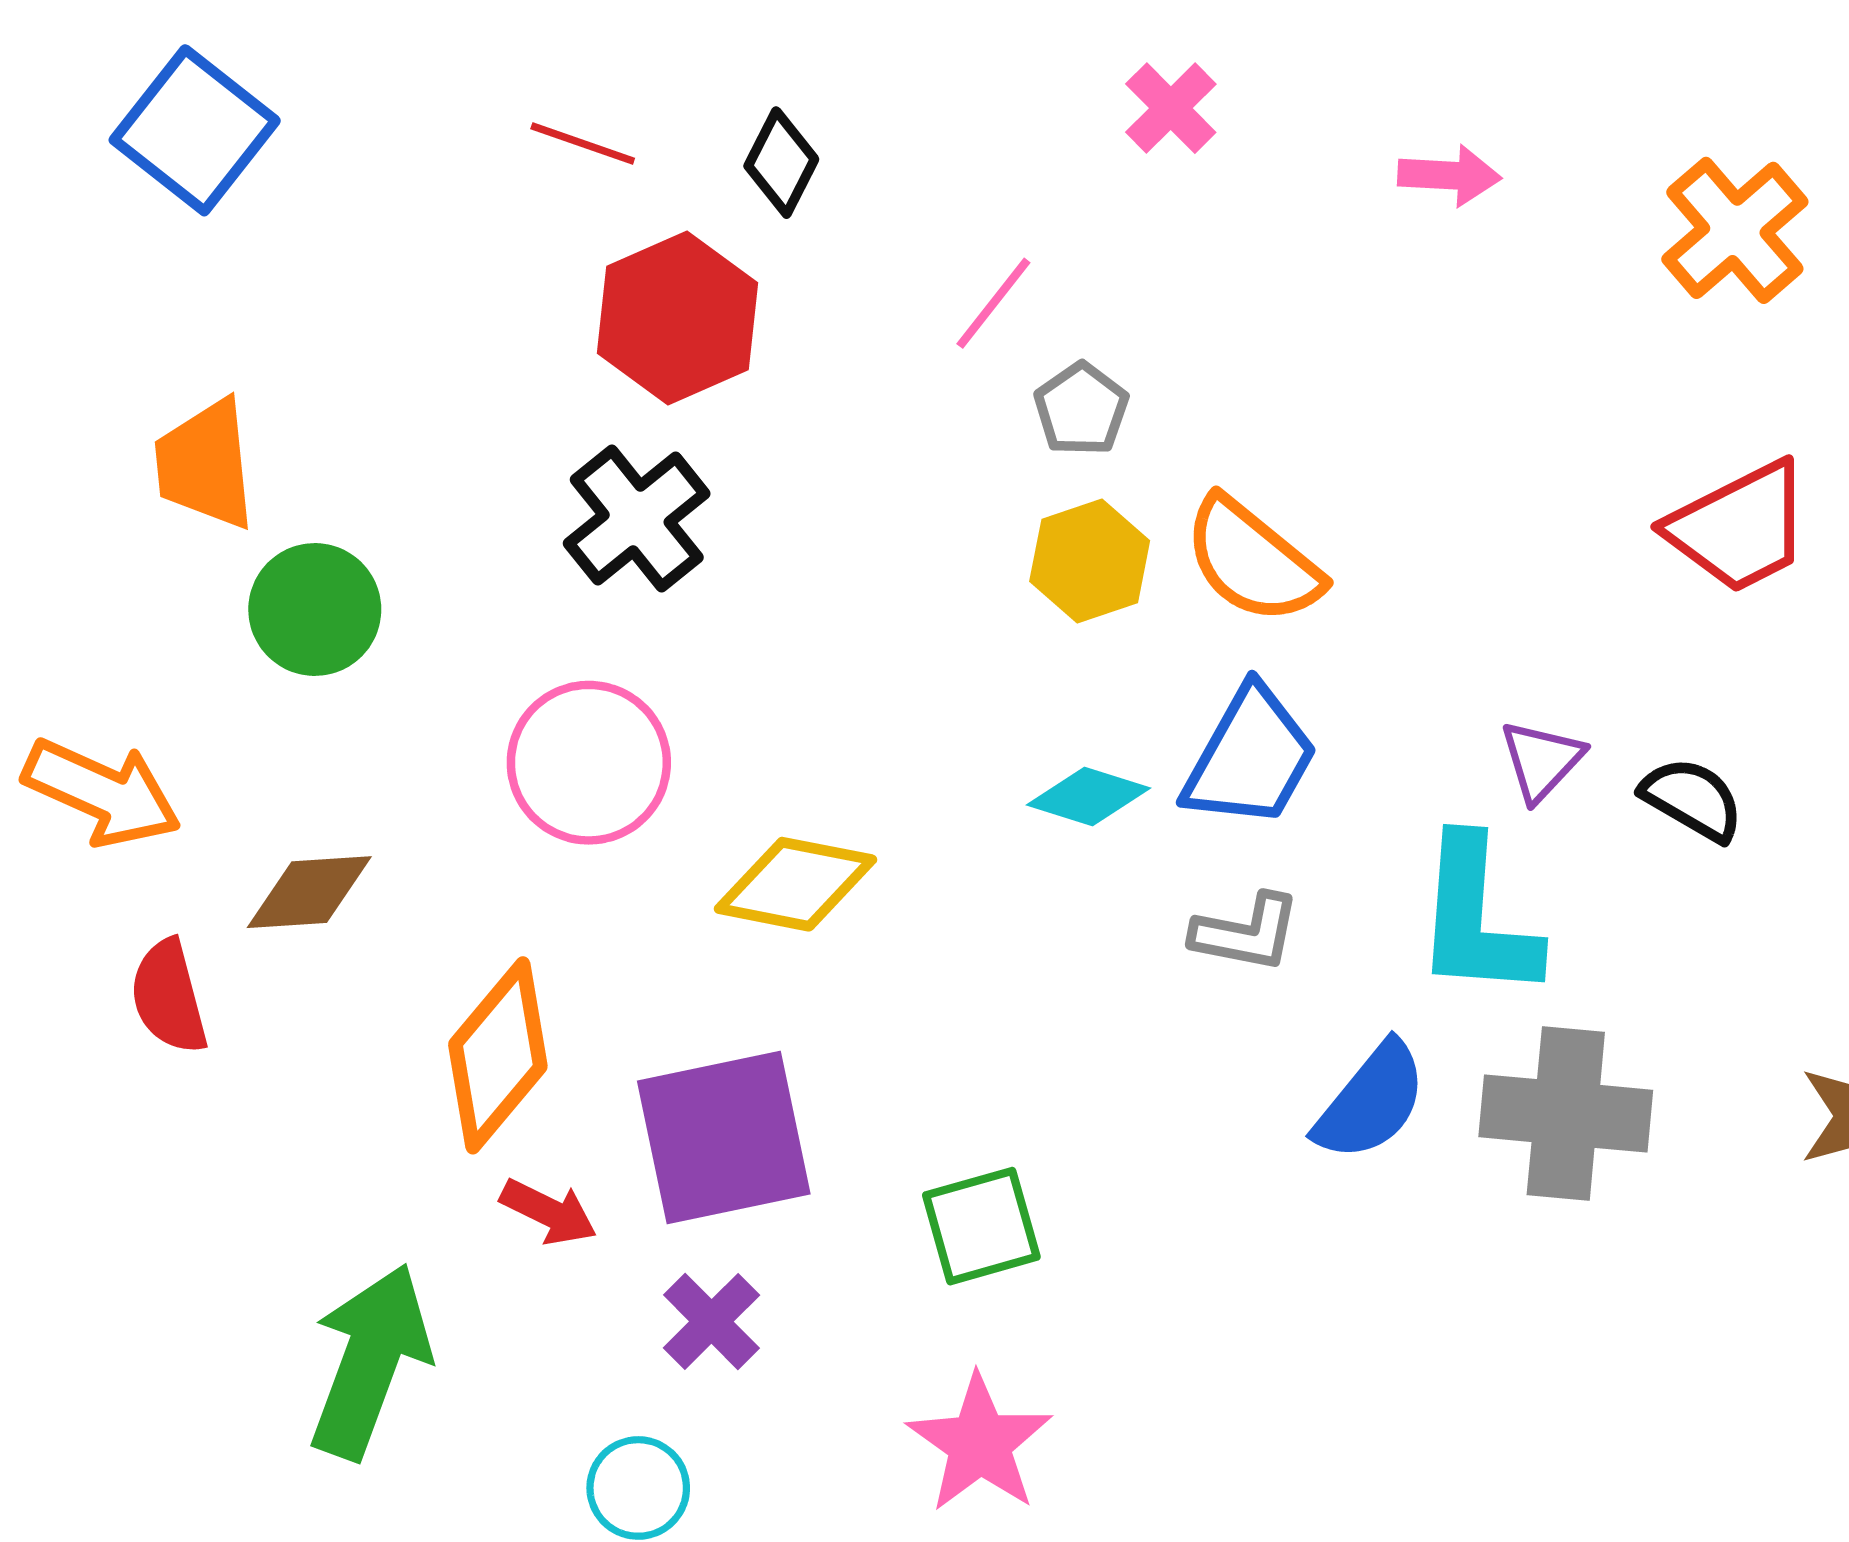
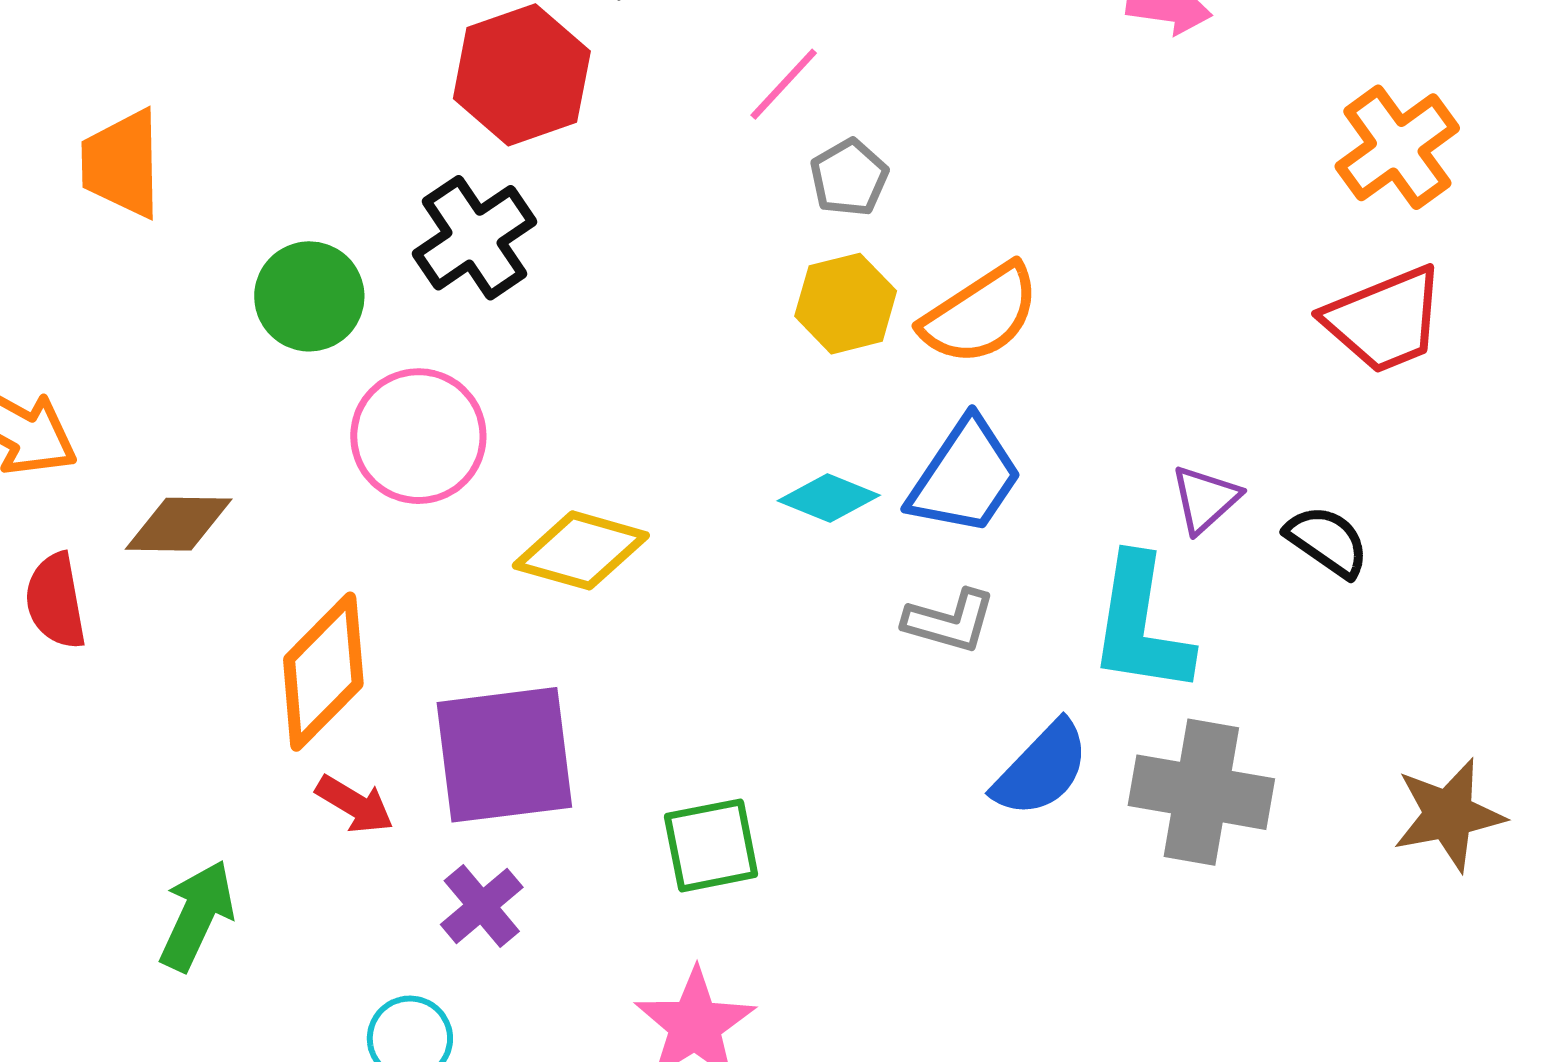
orange cross: (1735, 230) -> (1397, 147), moved
orange semicircle: (1253, 561) -> (980, 314), turned -77
green circle: (315, 609) -> (309, 296), moved
green arrow: (370, 1361) -> (197, 916), size x0.7

